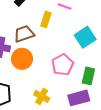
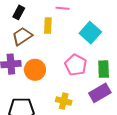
brown trapezoid: (24, 34) -> (22, 36), moved

